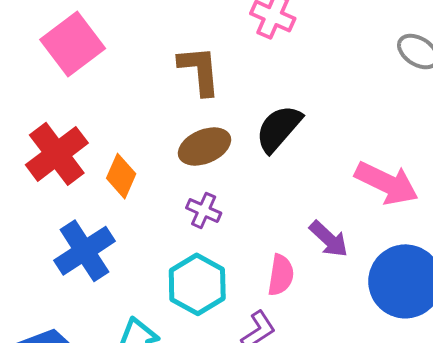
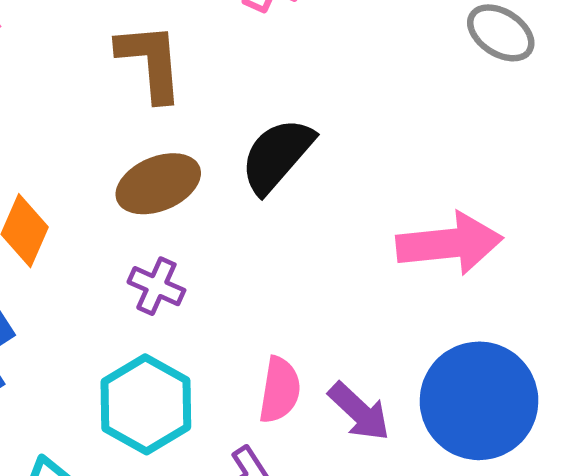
pink arrow: (387, 183) -> (449, 243), turned -32
purple arrow: (329, 239) -> (359, 412), moved

